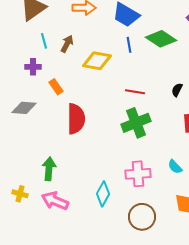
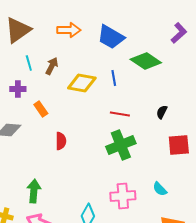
blue line: (129, 45) -> (114, 78), moved
red semicircle: (76, 119) -> (61, 141), size x0.6

